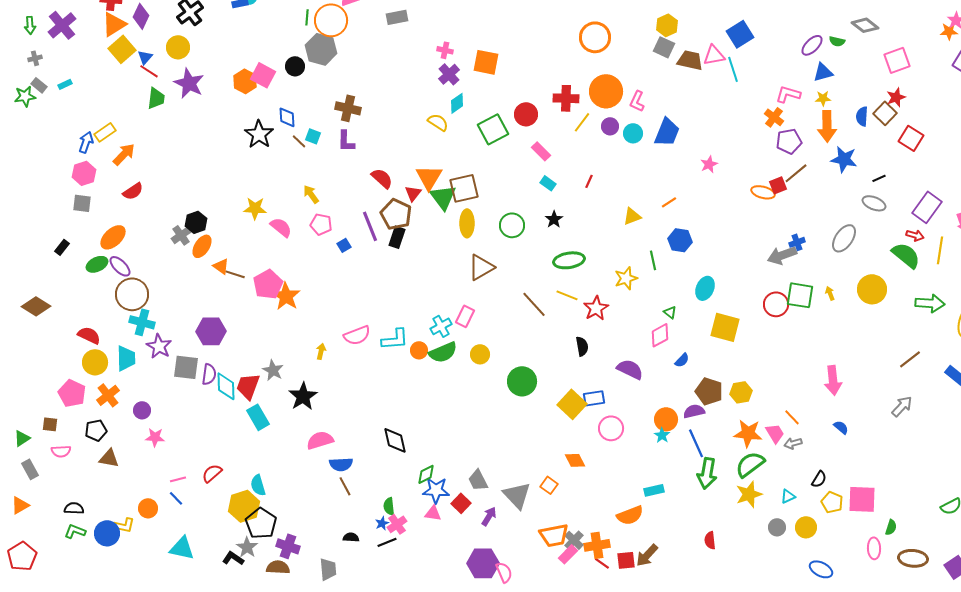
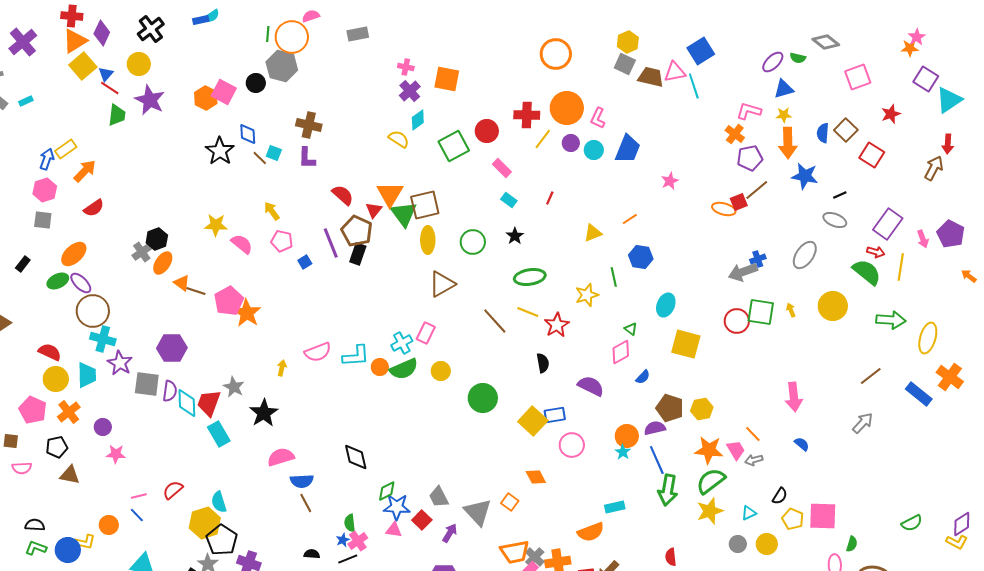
red star: (896, 97) -> (891, 114), moved

